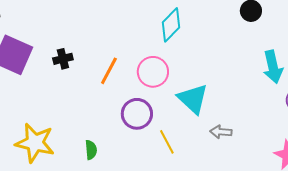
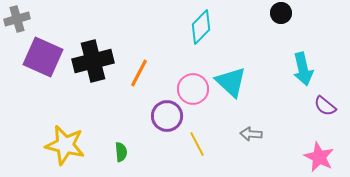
black cross: (63, 59) -> (93, 61), size x2.0
pink circle: (153, 72) -> (193, 89), moved
cyan triangle: (193, 99) -> (231, 82), moved

